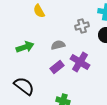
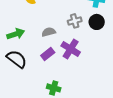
gray cross: (82, 26) -> (75, 21), moved
black semicircle: (24, 86) -> (17, 59), moved

